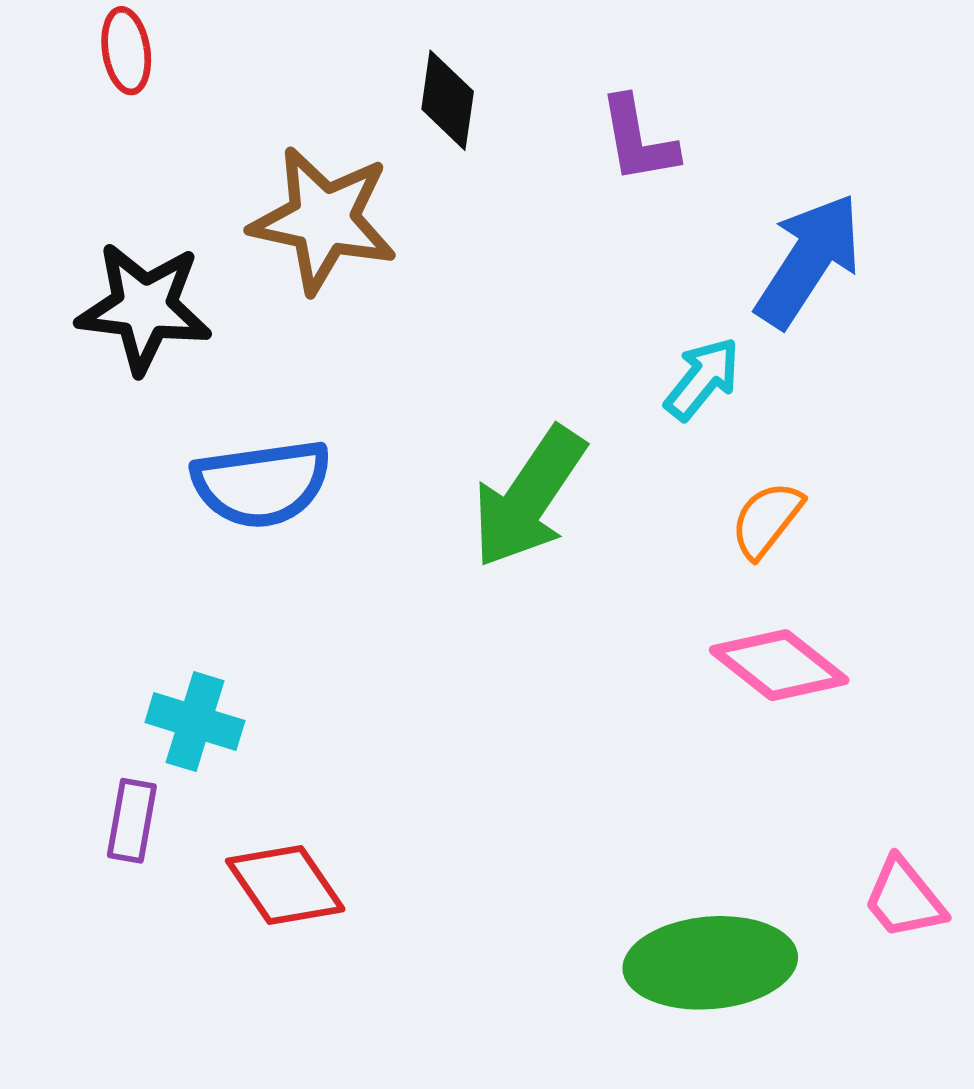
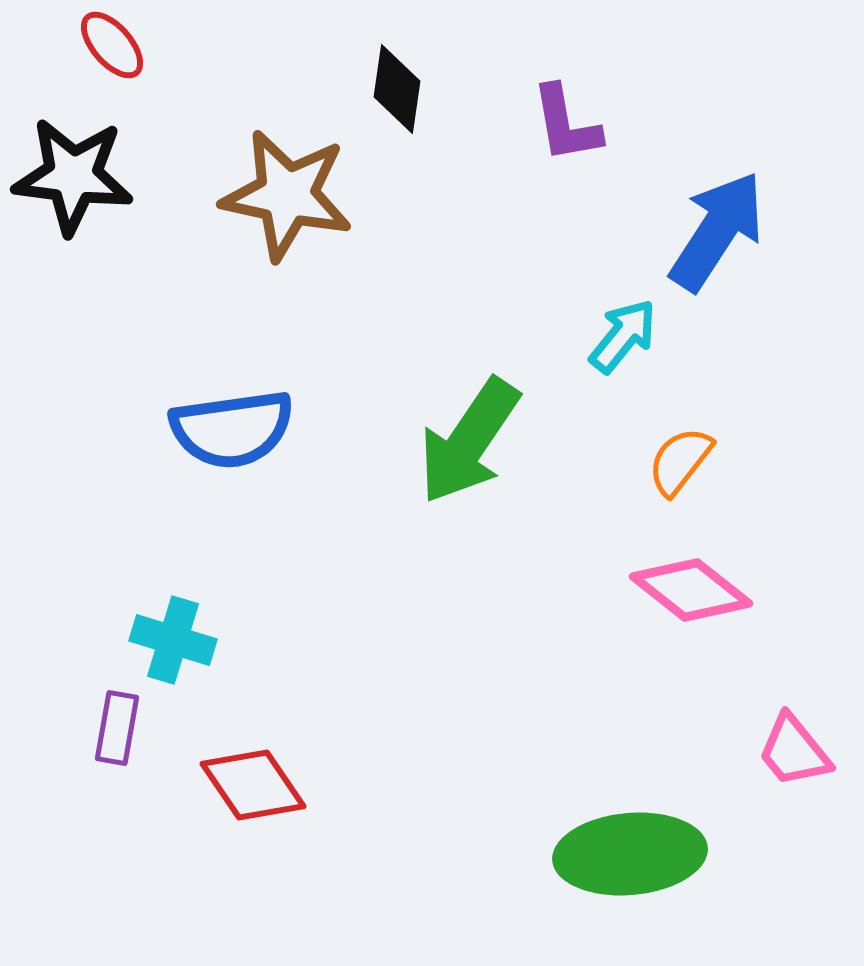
red ellipse: (126, 51) -> (112, 45), turned -32
black star: (144, 308) -> (73, 176), moved
pink trapezoid: (904, 899) -> (794, 751), moved

